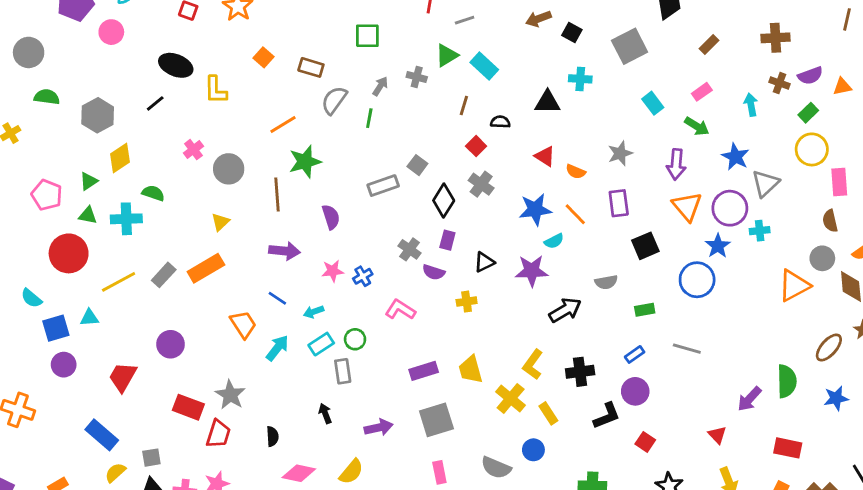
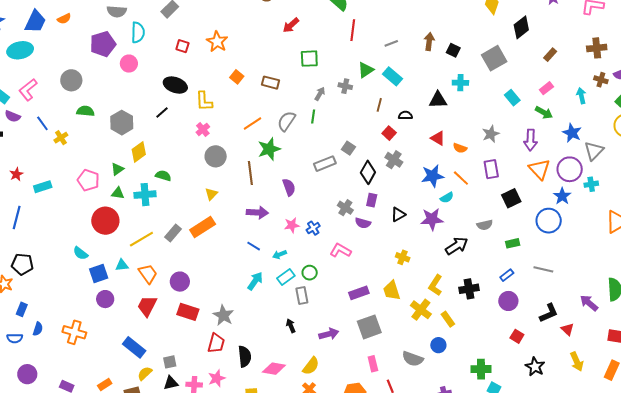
brown arrow: (538, 19) -> (429, 42), turned 120
gray line: (465, 20) -> (391, 43), moved
gray semicircle: (334, 100) -> (286, 121), moved
pink cross: (193, 150) -> (203, 129), moved
yellow cross: (467, 302) -> (403, 257), moved, turned 32
orange trapezoid: (243, 324) -> (148, 274), moved
purple arrow: (749, 399) -> (589, 303), turned 90
red rectangle: (188, 407) -> (188, 312), moved
black L-shape: (607, 416) -> (549, 313), moved
black semicircle: (272, 436) -> (245, 356), moved, size x1.5

